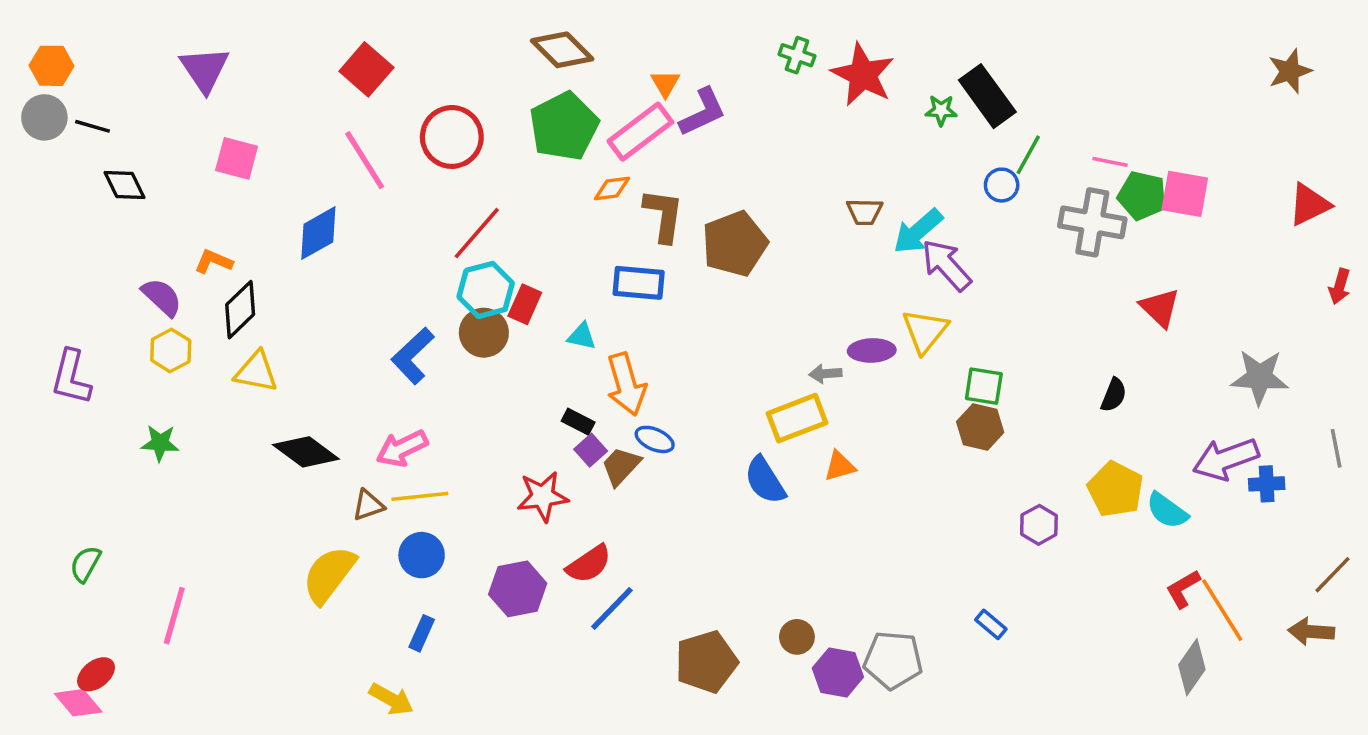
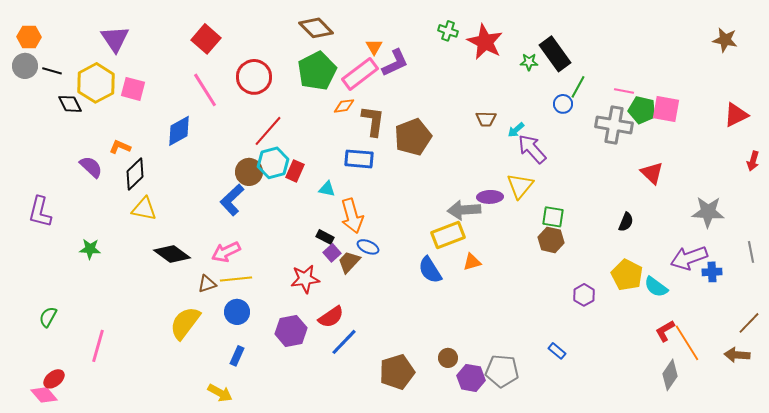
brown star: (1290, 71) -> (725, 40), turned 30
cyan arrow: (918, 231) -> (516, 130), size x0.6
brown circle: (484, 333) -> (249, 172), moved
yellow hexagon: (171, 350) -> (96, 83), moved, size x1.6
gray arrow: (825, 374) -> (464, 210), size x1.8

